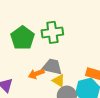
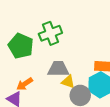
orange arrow: (36, 74) -> (25, 84), moved

